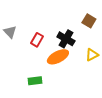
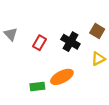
brown square: (89, 21) -> (97, 31), moved
orange ellipse: (58, 57) -> (62, 77), moved

